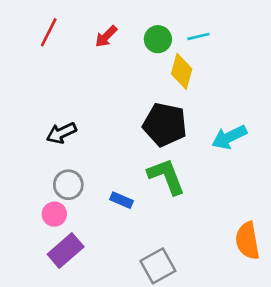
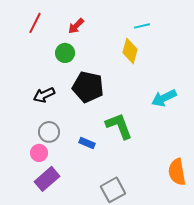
green circle: (158, 39) -> (65, 53), moved
black pentagon: (165, 125) -> (88, 87), moved

